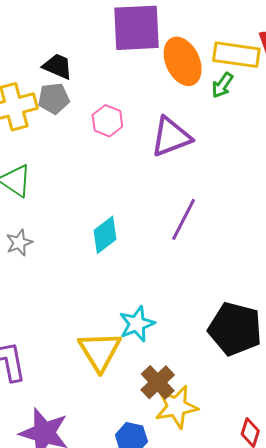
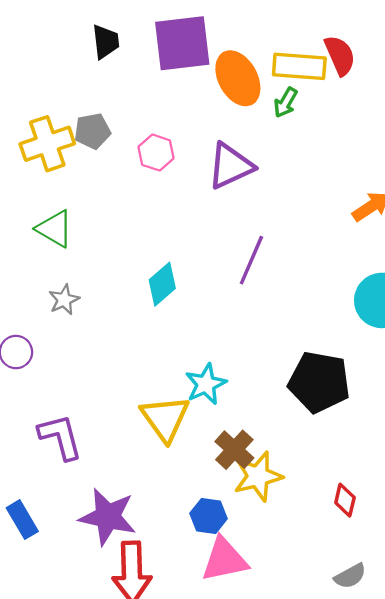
black trapezoid: (58, 66) -> (106, 42), moved, turned 64

